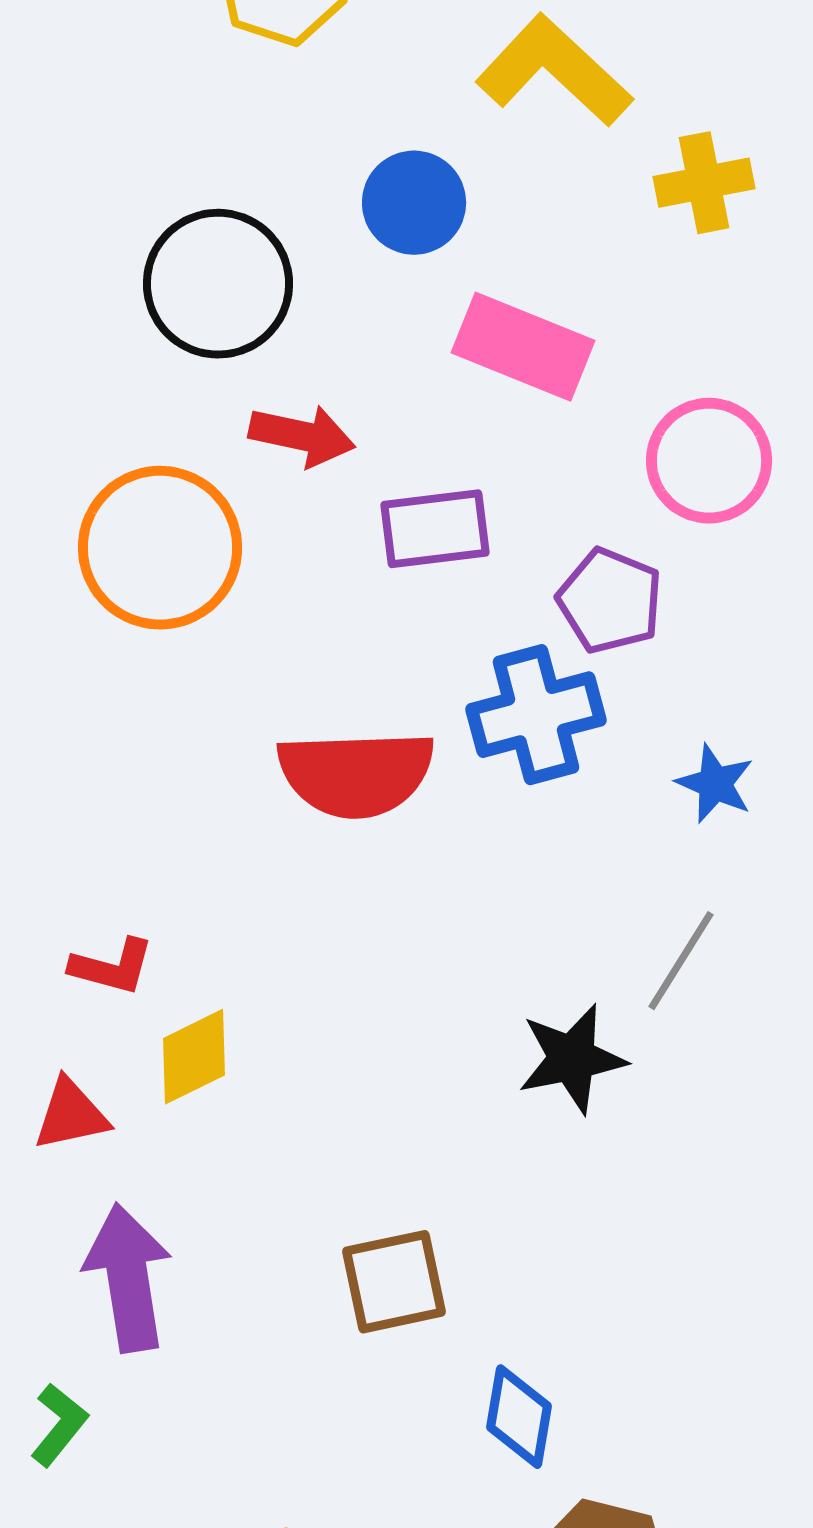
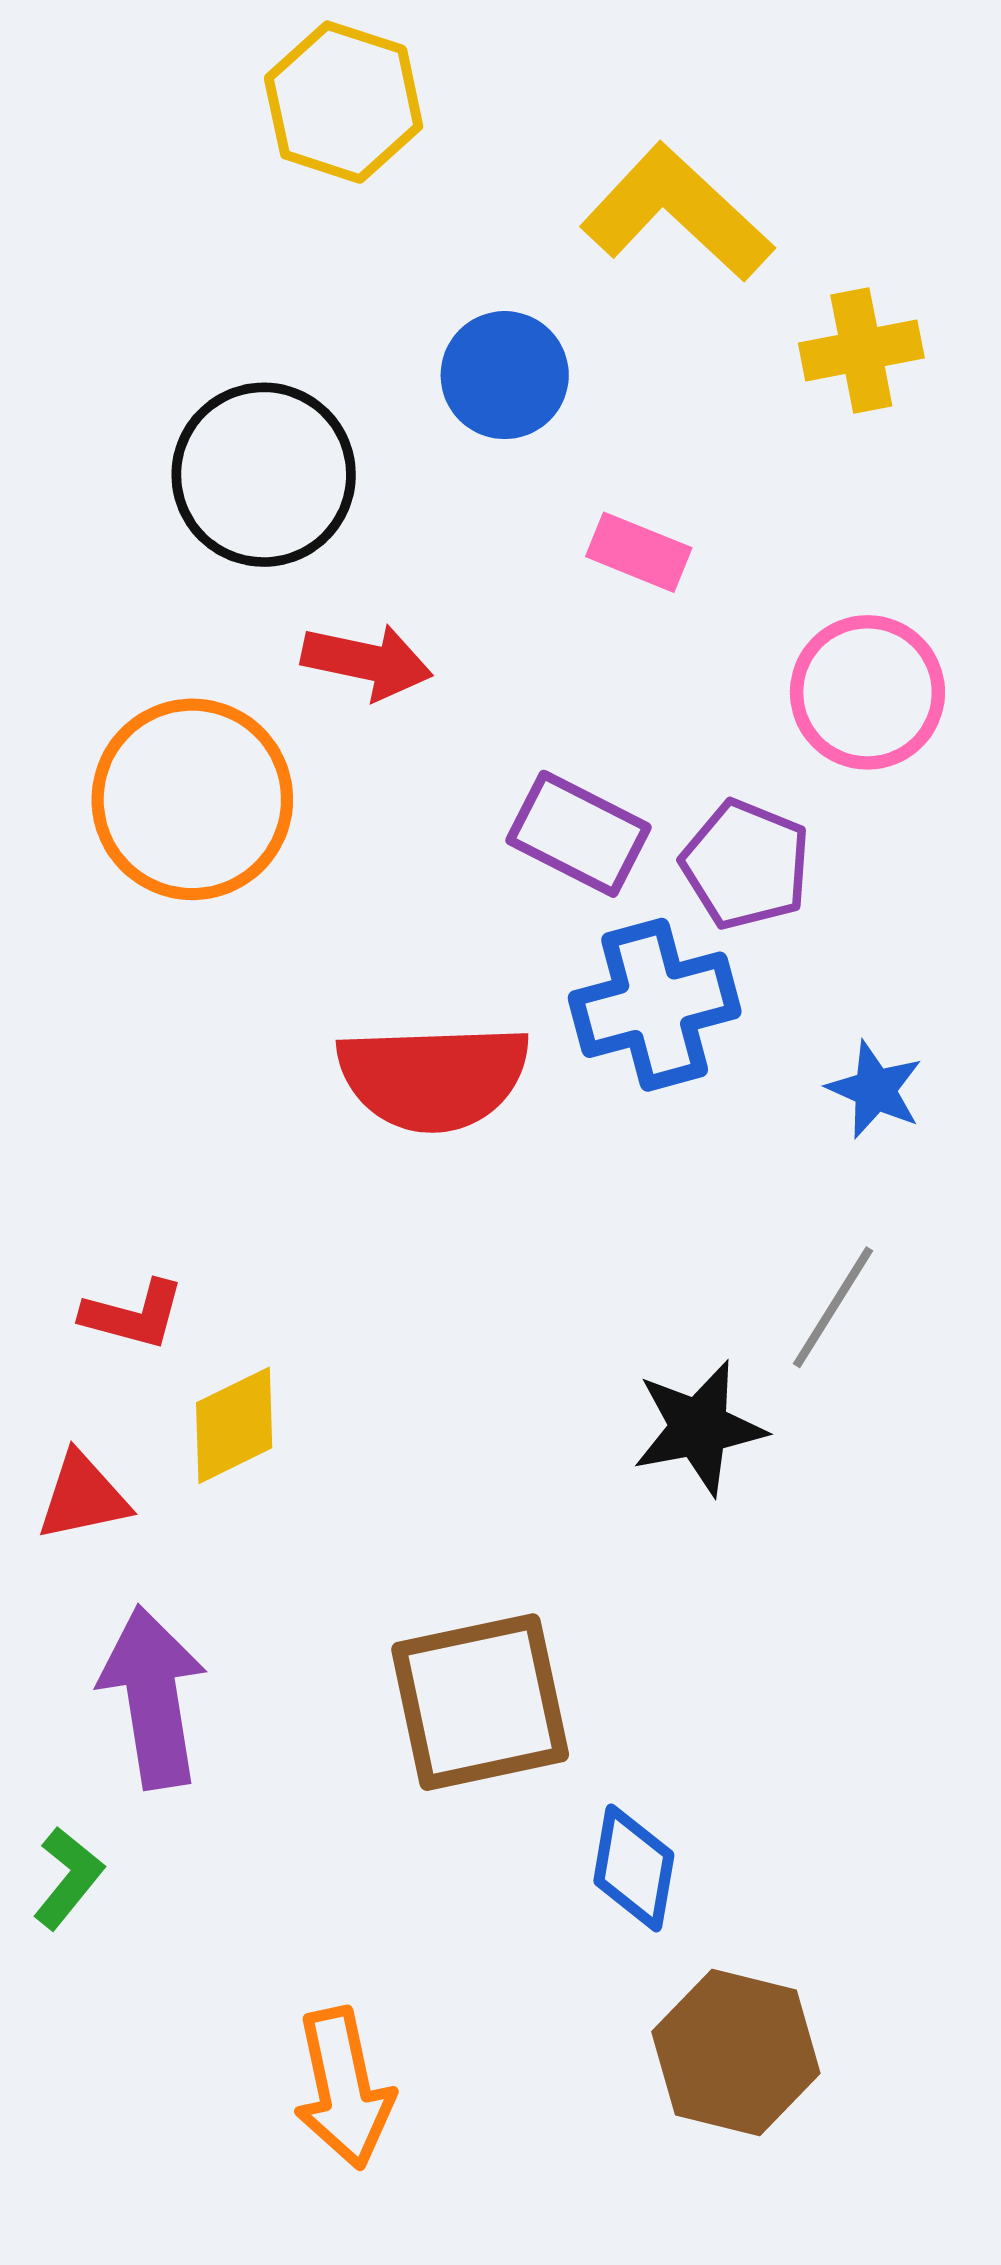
pink rectangle: (523, 347) -> (639, 552), size x0.6
purple rectangle: (435, 529) -> (578, 834), moved, turned 34
brown square: (394, 1282) -> (480, 1702), size x1.4

